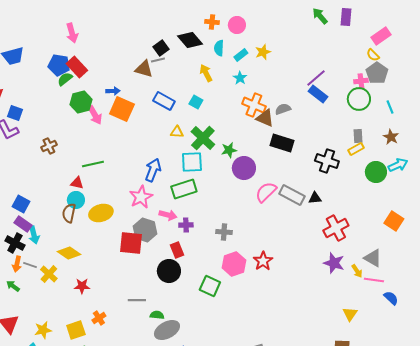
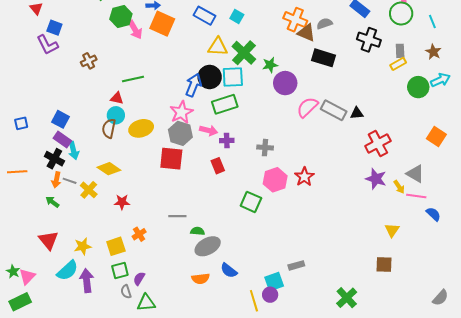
yellow triangle: (177, 132) -> (218, 47), size x1.5
black cross: (327, 161) -> (369, 40), moved
gray hexagon: (145, 230) -> (180, 133), moved
black circle: (169, 271) -> (210, 77), moved

